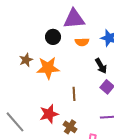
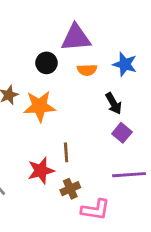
brown line: (74, 94) -> (66, 152), moved
brown cross: (70, 127) -> (70, 189), turned 32

